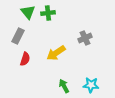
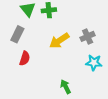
yellow arrow: (56, 53) -> (59, 41), moved
cyan star: (91, 85) -> (94, 63), moved

